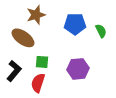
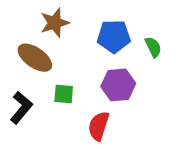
purple hexagon: (78, 69) -> (118, 85), moved
red semicircle: (38, 83) -> (99, 126), moved

